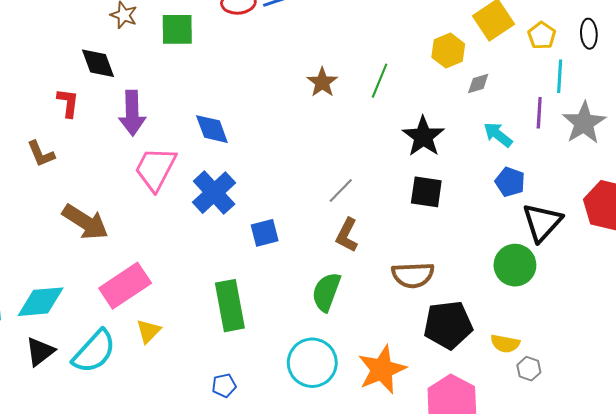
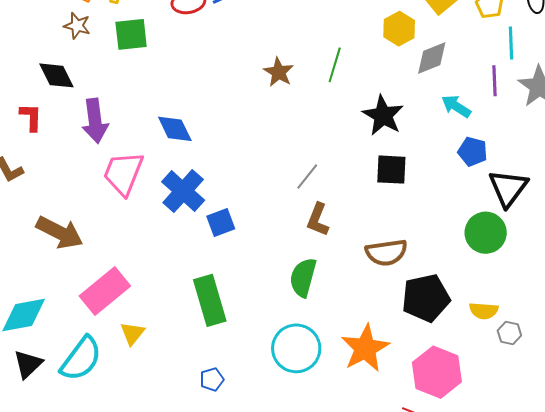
gray diamond: (478, 83) -> (432, 58), size x1.5
blue square: (265, 233) -> (221, 222), moved

